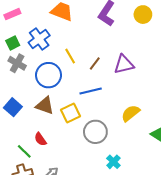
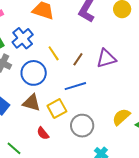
yellow semicircle: (131, 113) -> (121, 117), moved
red semicircle: (40, 139) -> (43, 133), moved

